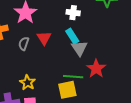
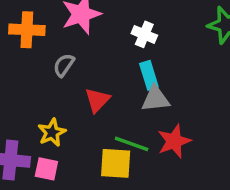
white cross: (73, 13) -> (144, 34), moved
red triangle: (44, 38) -> (97, 100), moved
gray triangle: (79, 48) -> (155, 99), turned 42

